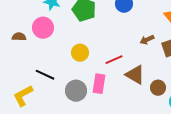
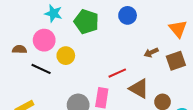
yellow circle: (80, 53) -> (66, 56), moved
black line: (45, 75) -> (41, 69), moved

